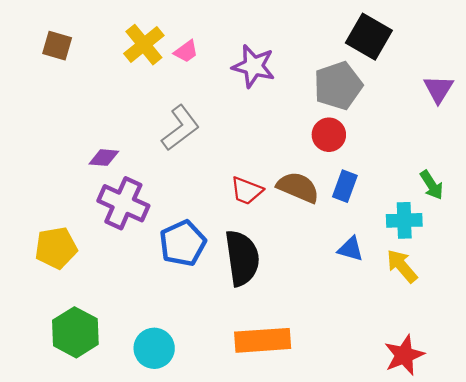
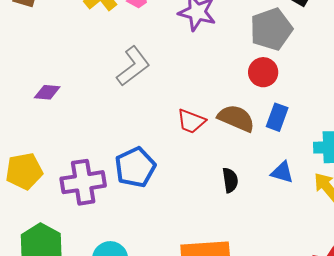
purple diamond: (104, 158) -> (47, 92), moved
purple cross: (123, 203) -> (83, 182), moved, turned -33
black semicircle: (242, 258) -> (230, 180), moved, size x0.5

